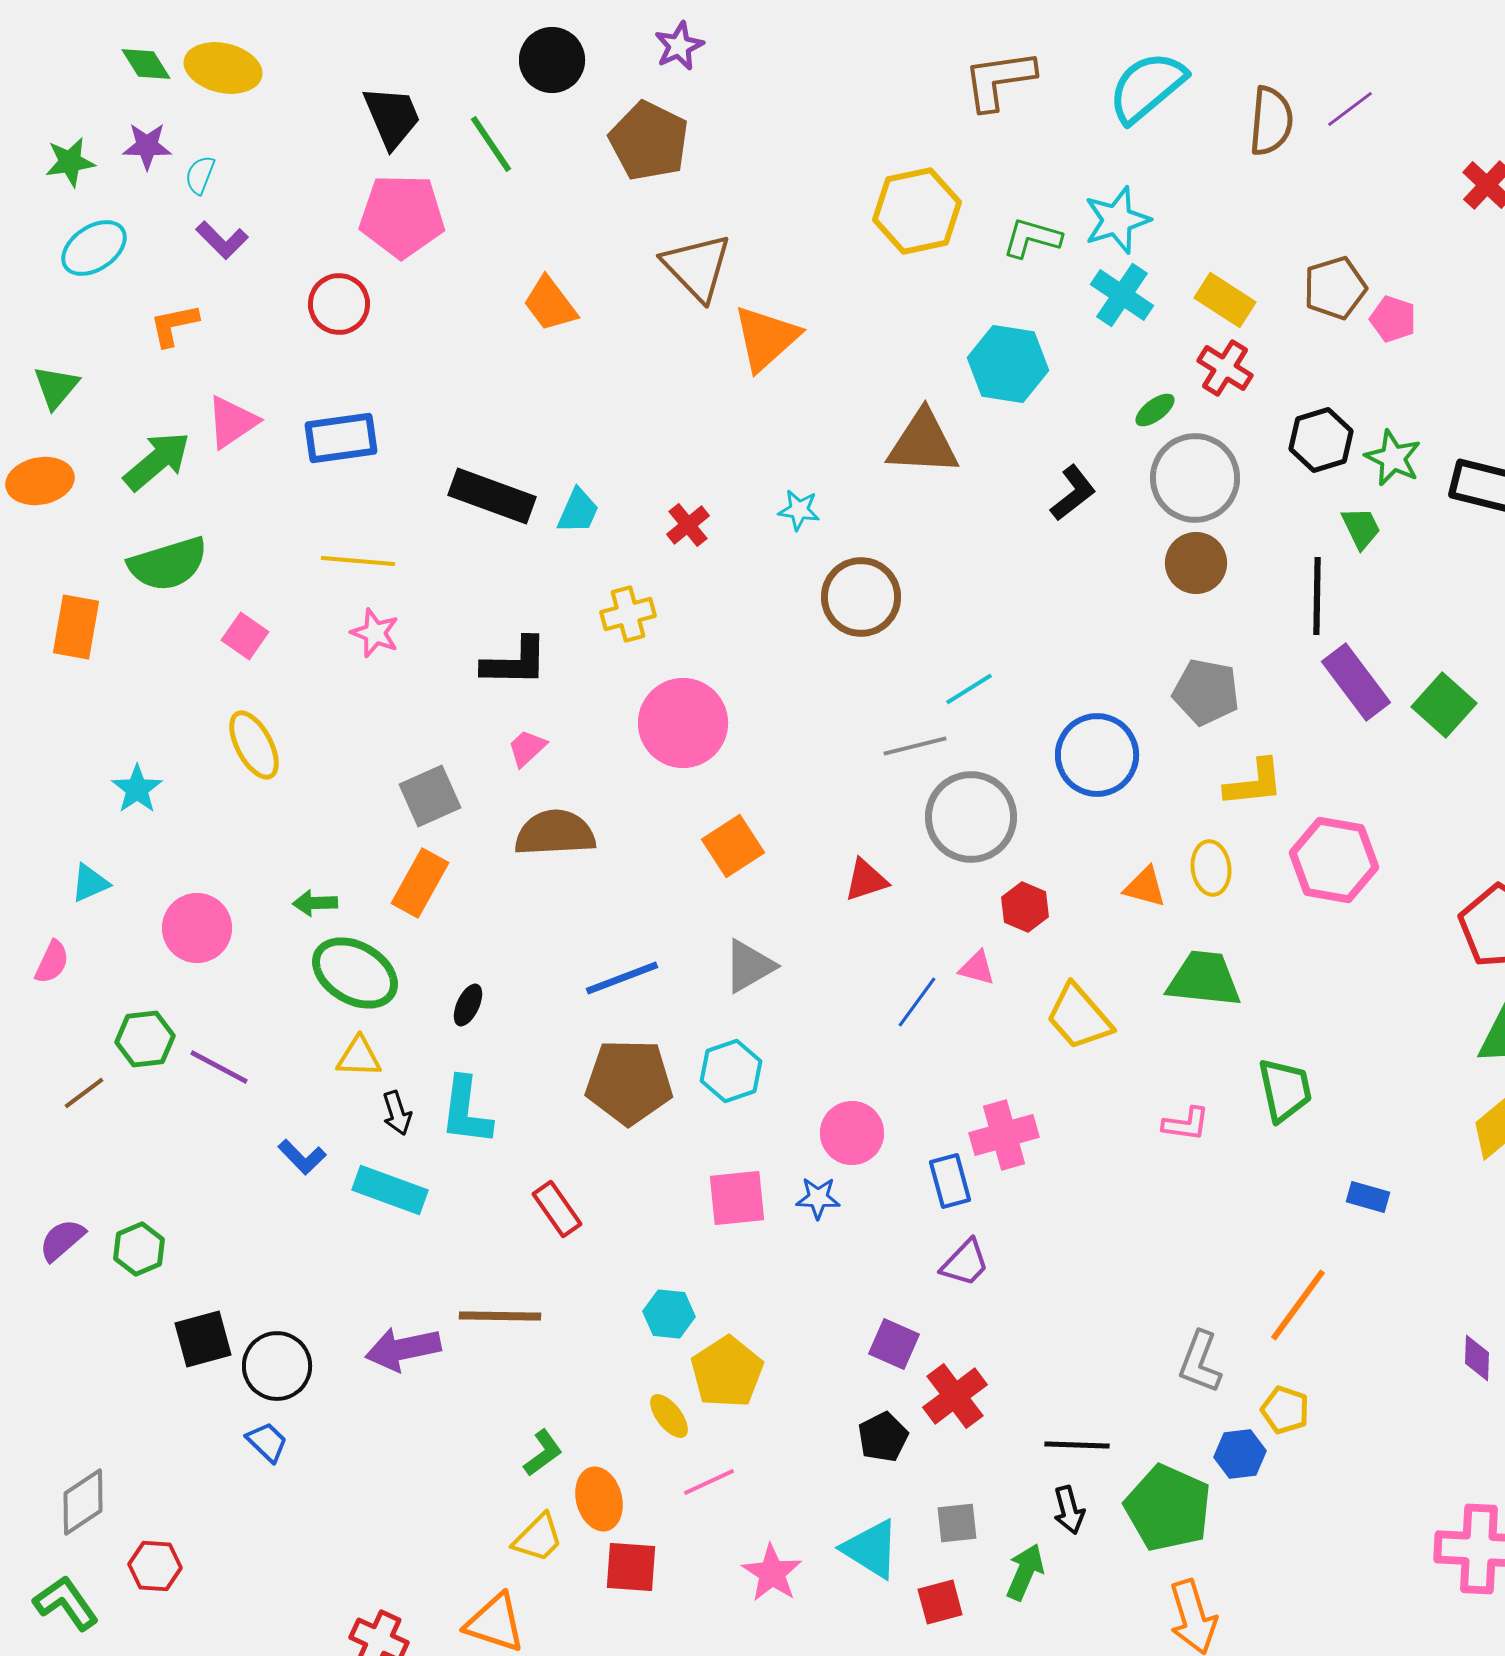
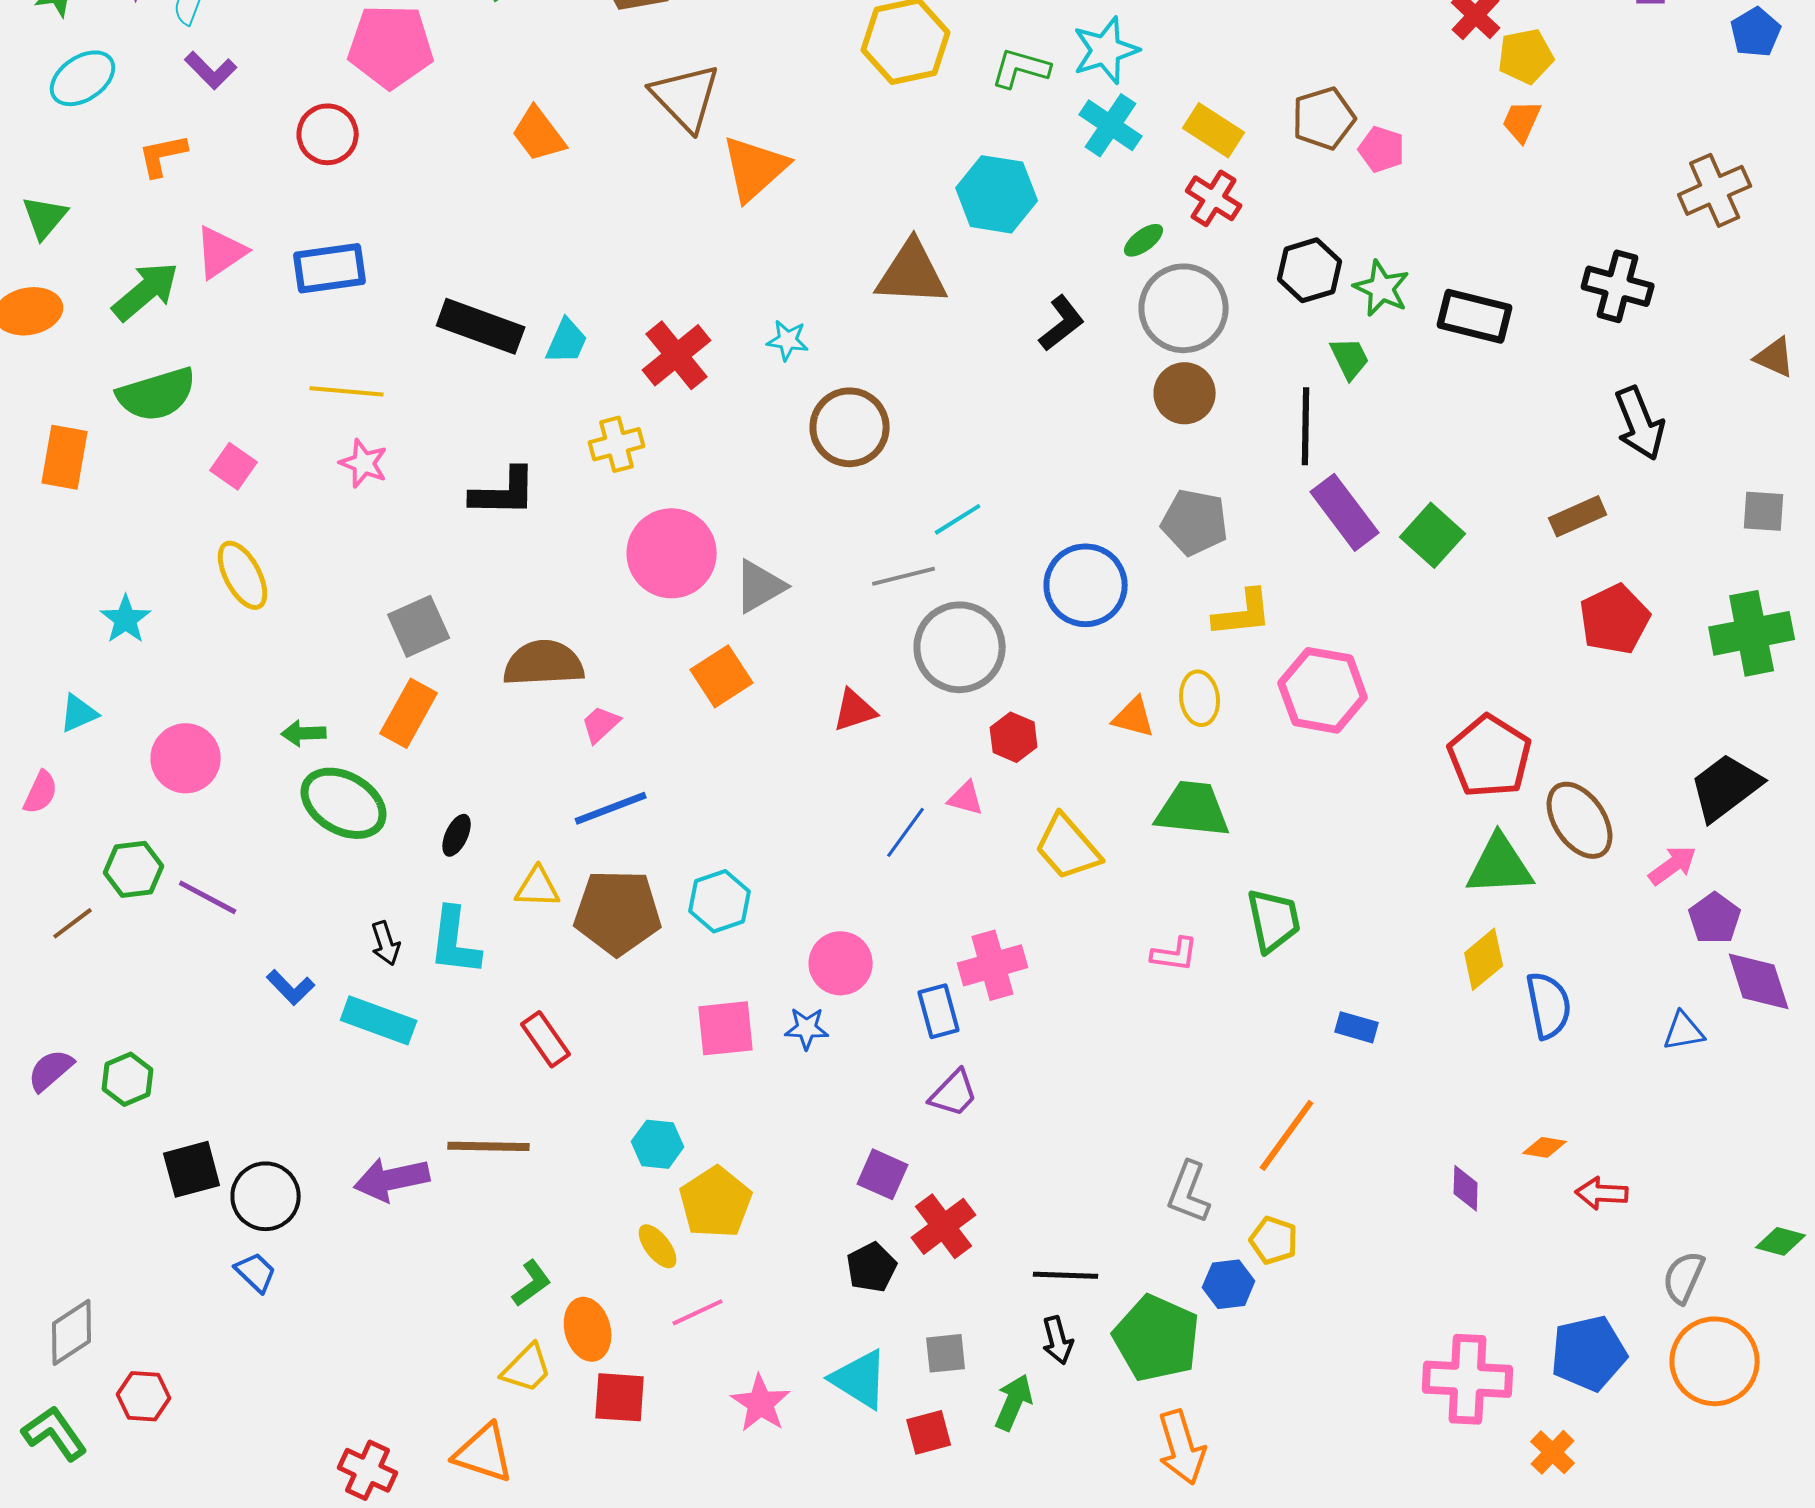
red cross: (688, 525) -> (677, 355), size x1.6
pink trapezoid: (527, 748) -> (601, 724), moved
gray triangle: (749, 966) -> (760, 586), moved
yellow triangle: (359, 1057) -> (538, 887), moved

